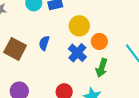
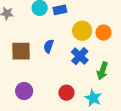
orange circle: (99, 41) -> (103, 33), moved
brown square: (15, 49) -> (21, 51), turned -30

